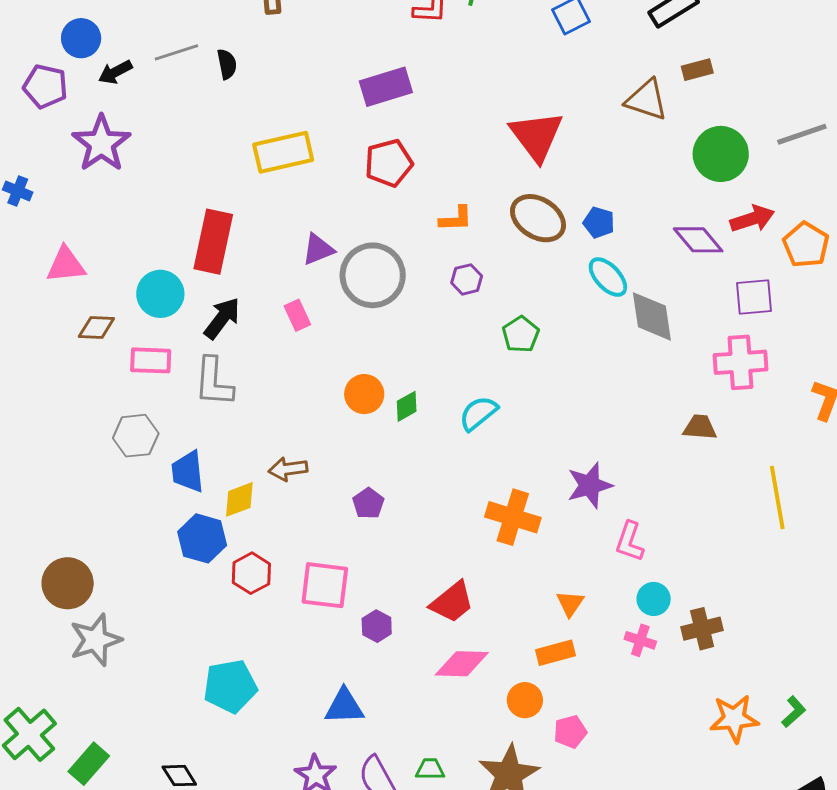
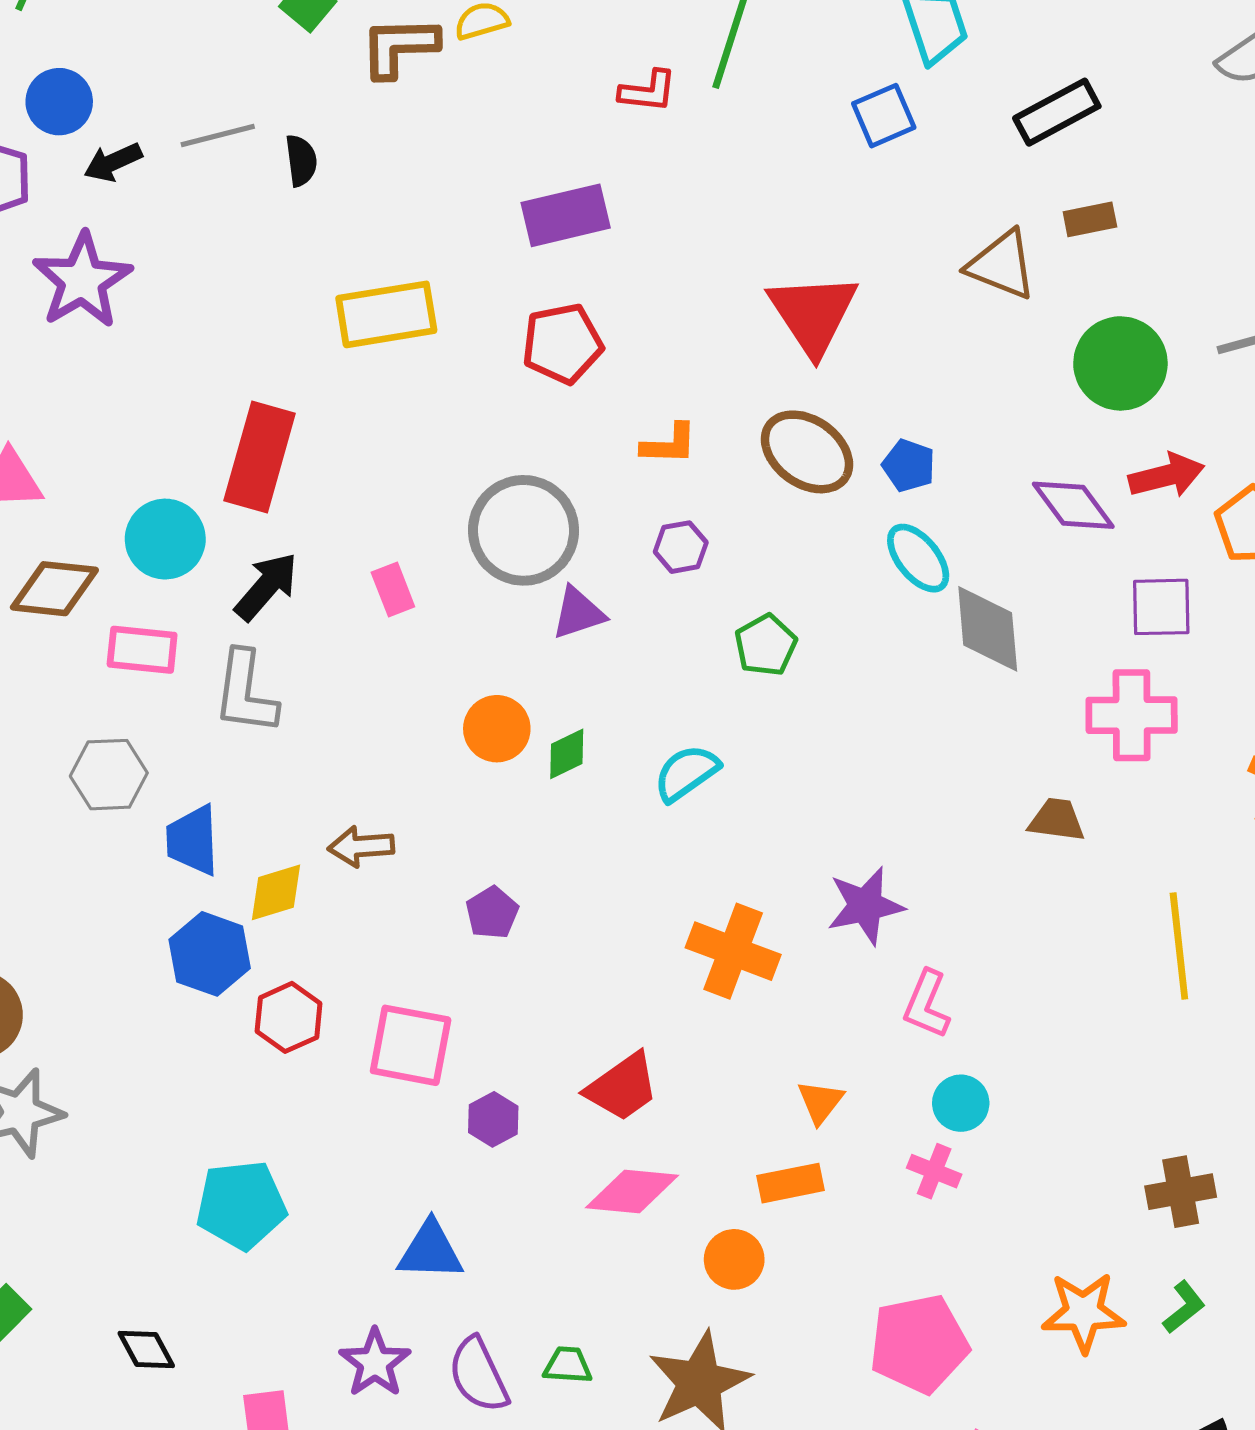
purple triangle: (318, 249) -> (578, 613), moved
brown diamond: (96, 327) -> (54, 589), size x1.4
brown cross: (702, 629) -> (1181, 1192), moved
pink pentagon: (570, 732) -> (919, 1344), moved, size x1.8

